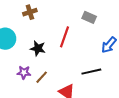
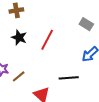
gray rectangle: (89, 17) -> (86, 24), moved
black star: (38, 48) -> (19, 37), moved

